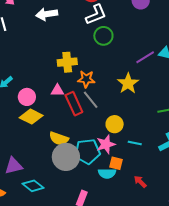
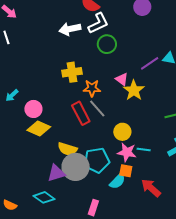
white arrow: (47, 14) -> (70, 29), moved
pink triangle: (57, 90) -> (122, 79), moved, turned 40
pink star: (106, 144) -> (127, 152), moved, turned 30
purple triangle: (14, 166) -> (56, 173), moved
cyan semicircle: (107, 173) -> (117, 181), turned -42
red arrow: (140, 182) -> (151, 188), size x1.5

